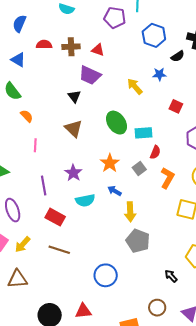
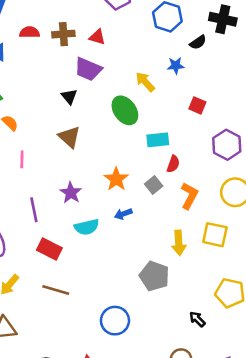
green ellipse: (116, 123) -> (125, 110), moved
blue arrow: (115, 191) -> (123, 214), turned -48
yellow arrow: (130, 212) -> (179, 243), moved

